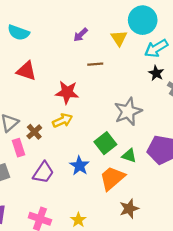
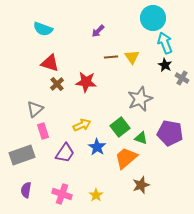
yellow triangle: (119, 38) -> (132, 57), moved
cyan arrow: (156, 48) -> (165, 43), turned 100
yellow arrow: (63, 121) -> (82, 125), moved
brown cross: (34, 132) -> (57, 84), moved

